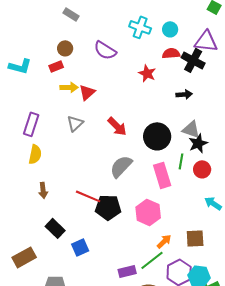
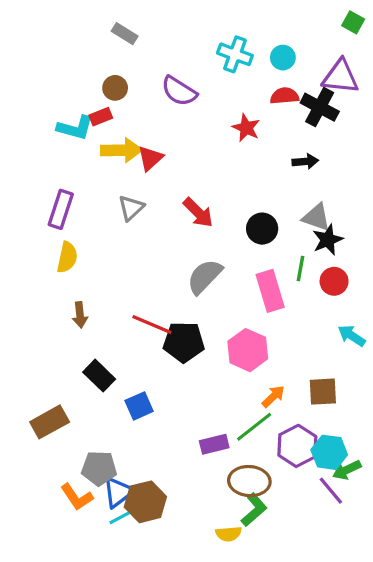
cyan L-shape: (20, 66) -> (75, 128), moved
yellow arrow: (69, 87) -> (121, 150), size x1.4
black circle: (157, 136) -> (262, 229), size x0.7

